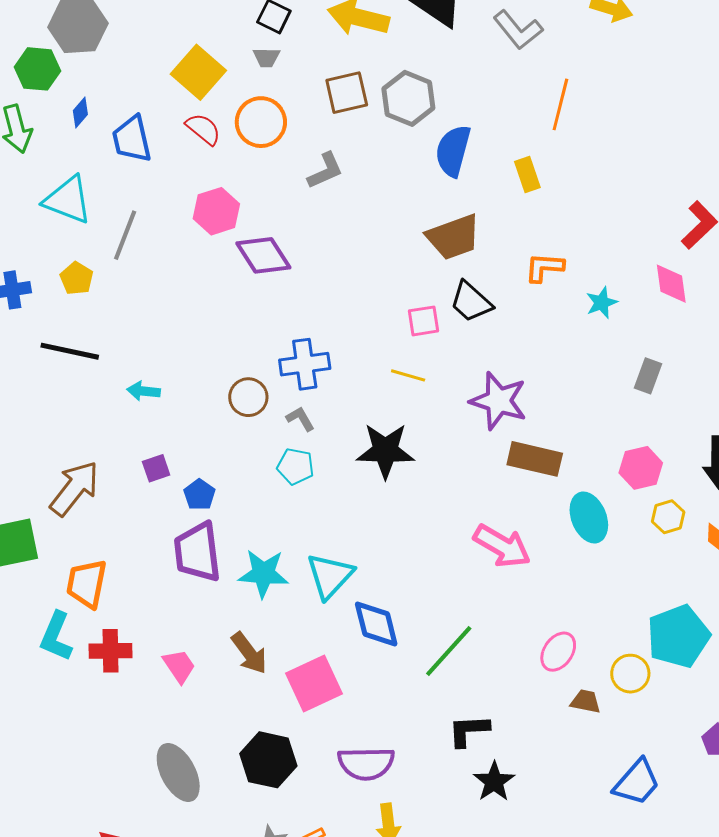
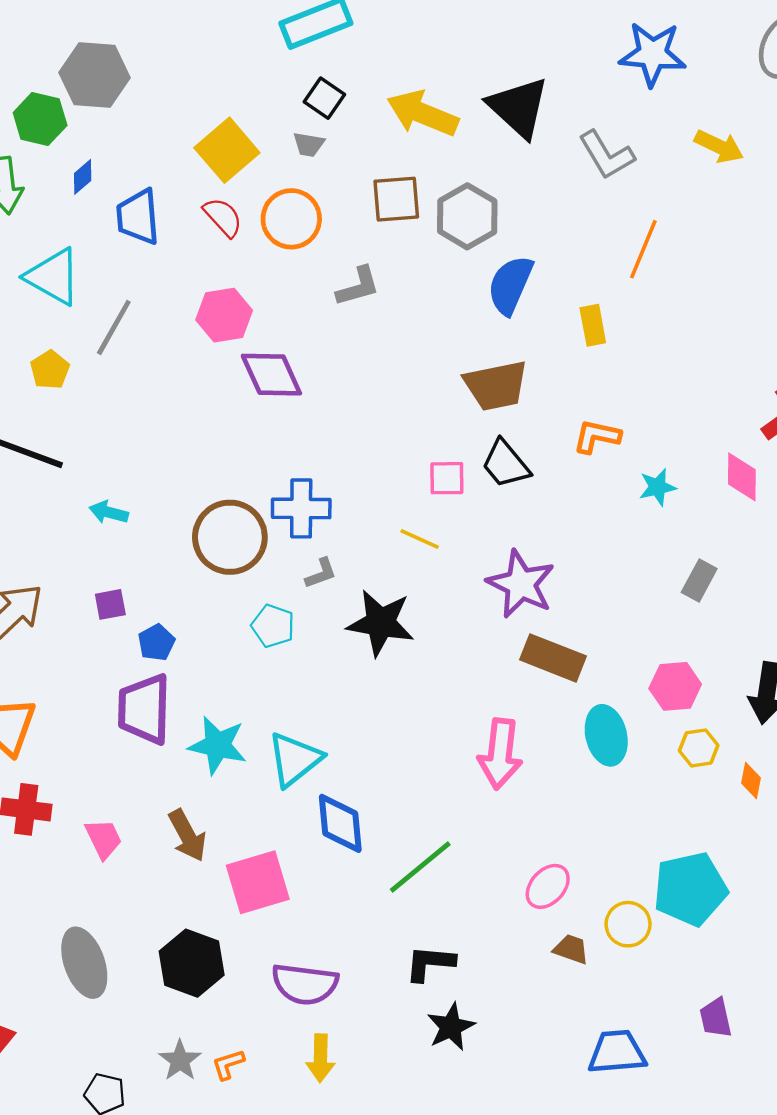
brown circle: (248, 397) -> (230, 537), size x1.6
gray L-shape: (300, 419) -> (321, 573), moved, turned 92
pink arrow: (502, 546) -> (500, 754), turned 58
blue trapezoid: (637, 782) -> (617, 1052), turned -144

